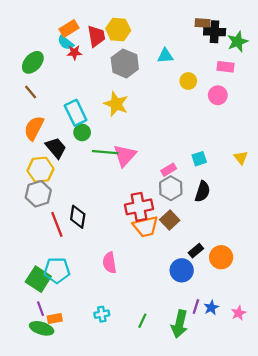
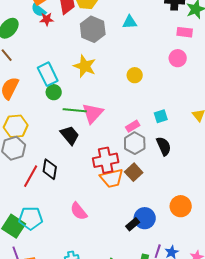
yellow circle: (188, 81) -> (135, 75), moved
black trapezoid: (56, 148) -> (70, 135), moved
black semicircle: (202, 192) -> (164, 146), turned -42
red line: (57, 224) -> (31, 176), turned 50
black rectangle: (196, 251) -> (133, 224), moved
pink semicircle: (109, 263) -> (79, 211), turned -30

